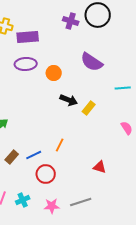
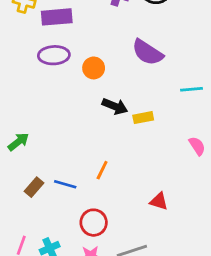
yellow rectangle: (89, 108) -> (143, 118), turned 40
blue line: (34, 155) -> (65, 184), turned 42
red circle: (46, 174) -> (94, 223), moved

